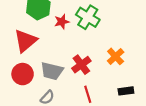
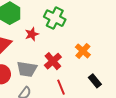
red star: (62, 22) -> (32, 34), moved
black rectangle: (126, 91) -> (95, 81), turned 64

